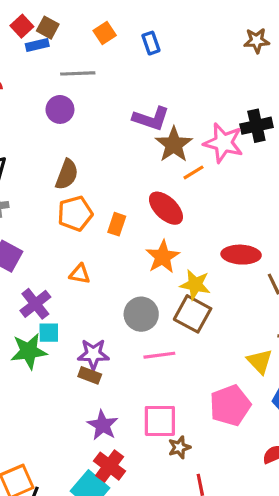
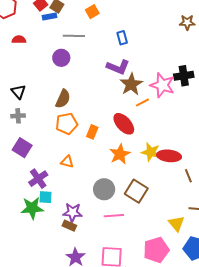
blue rectangle: (151, 43) -> (122, 38), moved
yellow star: (195, 285) -> (151, 152), moved

